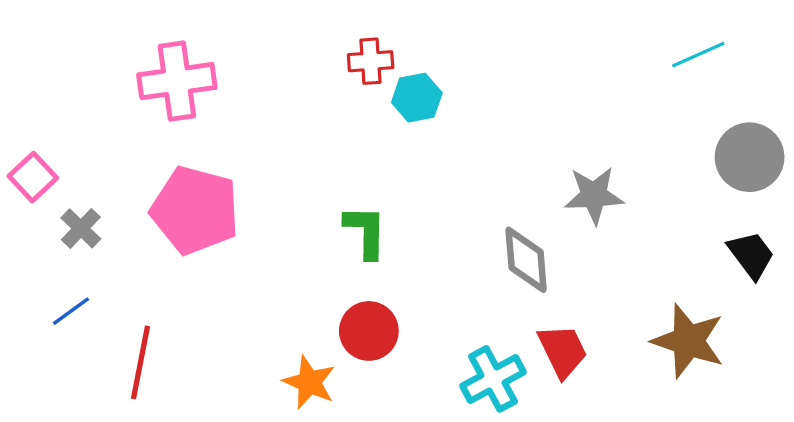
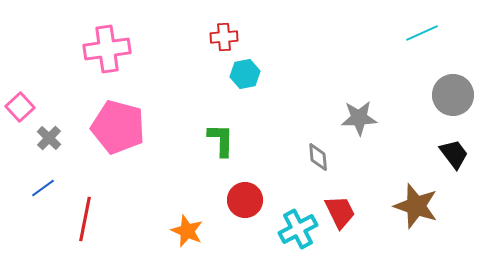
cyan hexagon: (417, 98) -> (245, 74), moved
gray diamond: (526, 260) -> (318, 157), size x0.7
red circle: (369, 331) -> (245, 200), moved

